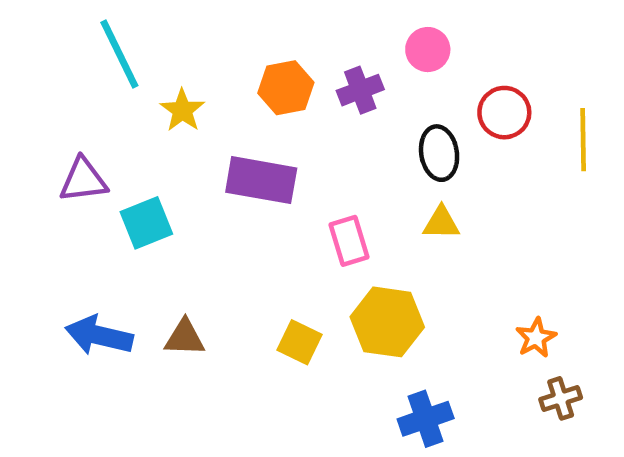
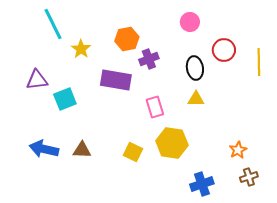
purple cross: (360, 90) -> (149, 59), moved
blue cross: (426, 419) -> (202, 184), moved

